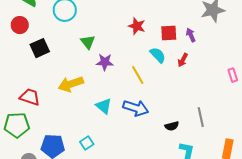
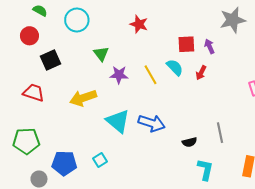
red star: (137, 26) -> (139, 24), moved
yellow line: (138, 75) -> (151, 75), moved
red trapezoid: (30, 97) -> (34, 93), moved
cyan triangle: (104, 106) -> (118, 121), size x1.4

